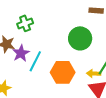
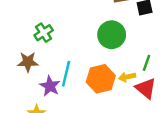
purple star: (21, 53) -> (50, 86), moved
yellow arrow: (94, 74) -> (127, 77), moved

